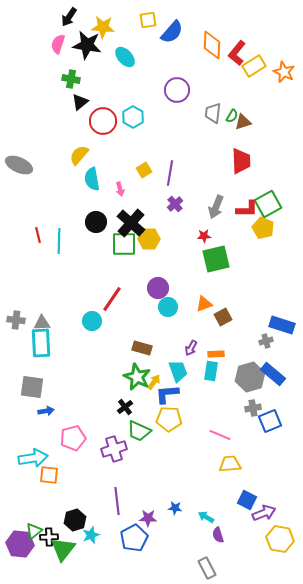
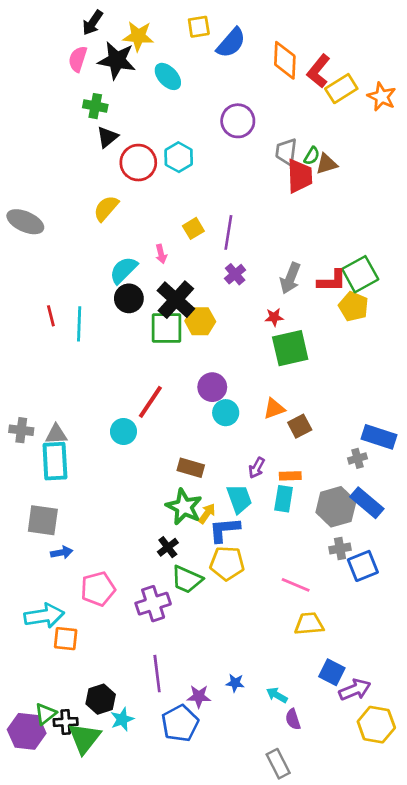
red trapezoid: (241, 161) -> (300, 176), moved
cyan semicircle: (92, 179) -> (123, 270), moved, turned 55

